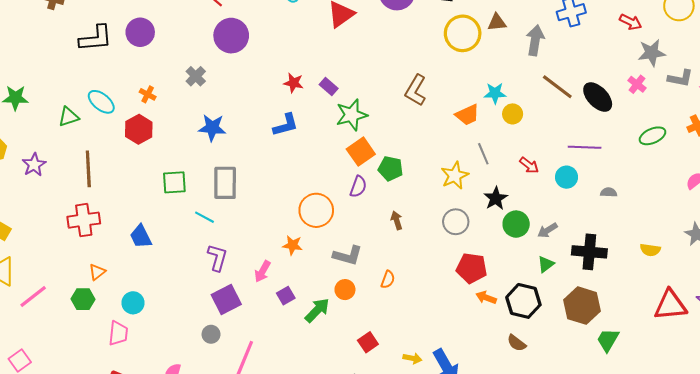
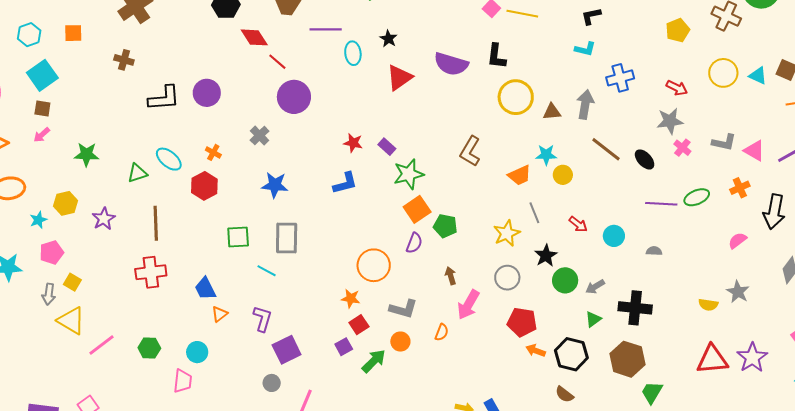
brown triangle: (497, 22) -> (552, 112), moved
gray star: (652, 53) -> (670, 121), moved
black ellipse: (598, 97) -> (645, 159), size x0.7
purple line: (585, 147) -> (661, 204), moved
yellow semicircle: (650, 250) -> (708, 305), moved
purple L-shape: (217, 258) -> (262, 319), moved
pink arrow: (262, 271) -> (468, 305), moved, size x1.4
orange triangle: (97, 272) -> (220, 314), moved
red square: (368, 342) -> (359, 325), moved

